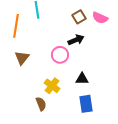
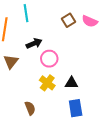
black arrow: (76, 40) -> (34, 43), moved
yellow cross: (52, 86) -> (47, 83), moved

